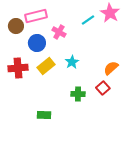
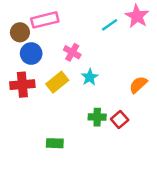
pink cross: (59, 32) -> (72, 52), moved
blue circle: (37, 43) -> (31, 54), moved
red square: (103, 88) -> (120, 120), moved

